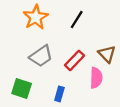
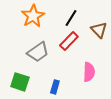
brown triangle: (107, 54) -> (99, 30), moved
red rectangle: (75, 60) -> (69, 41), moved

